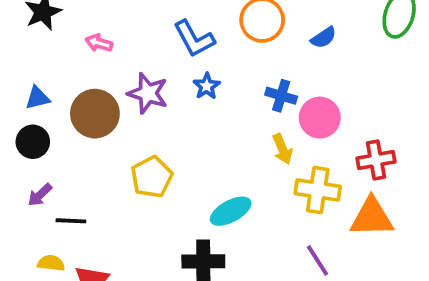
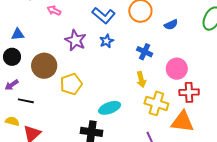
blue L-shape: (194, 39) -> (104, 15), turned -30
brown circle: (95, 114) -> (44, 66), moved
pink circle: (320, 118) -> (177, 69), moved

